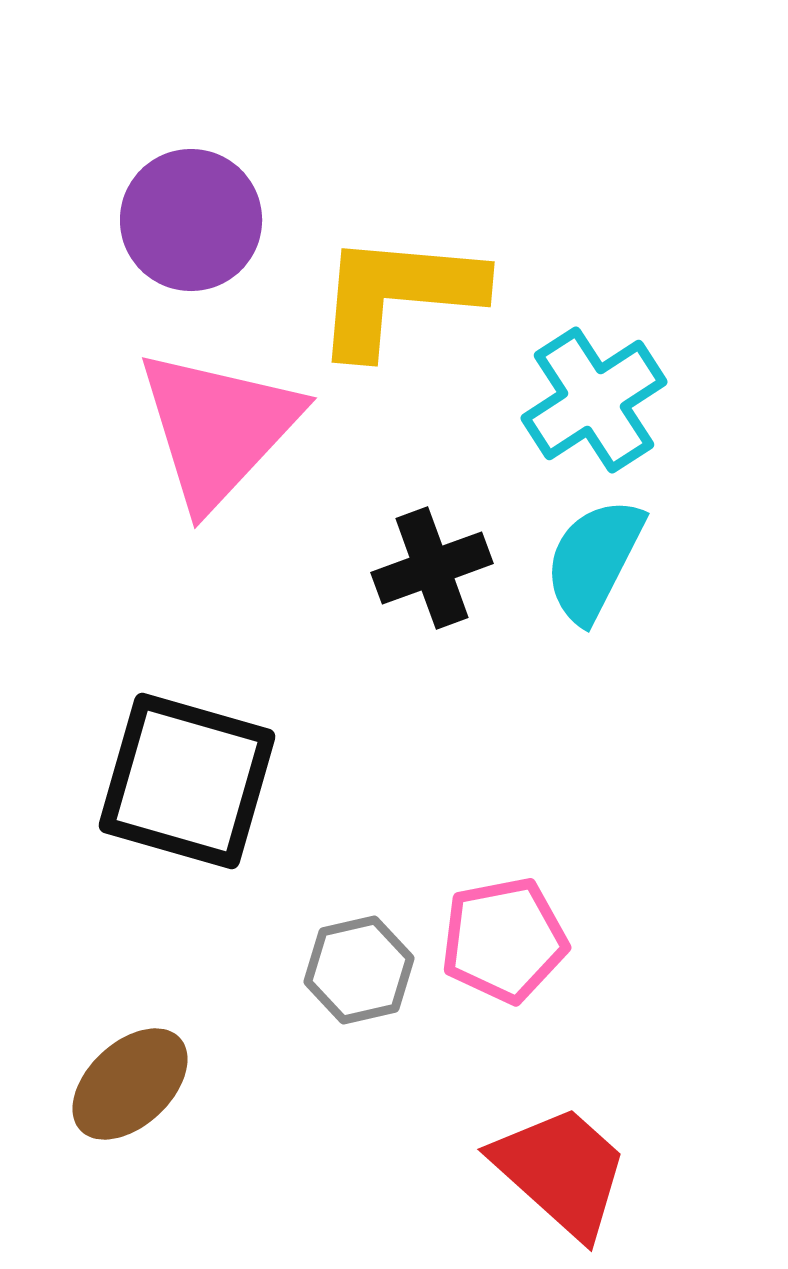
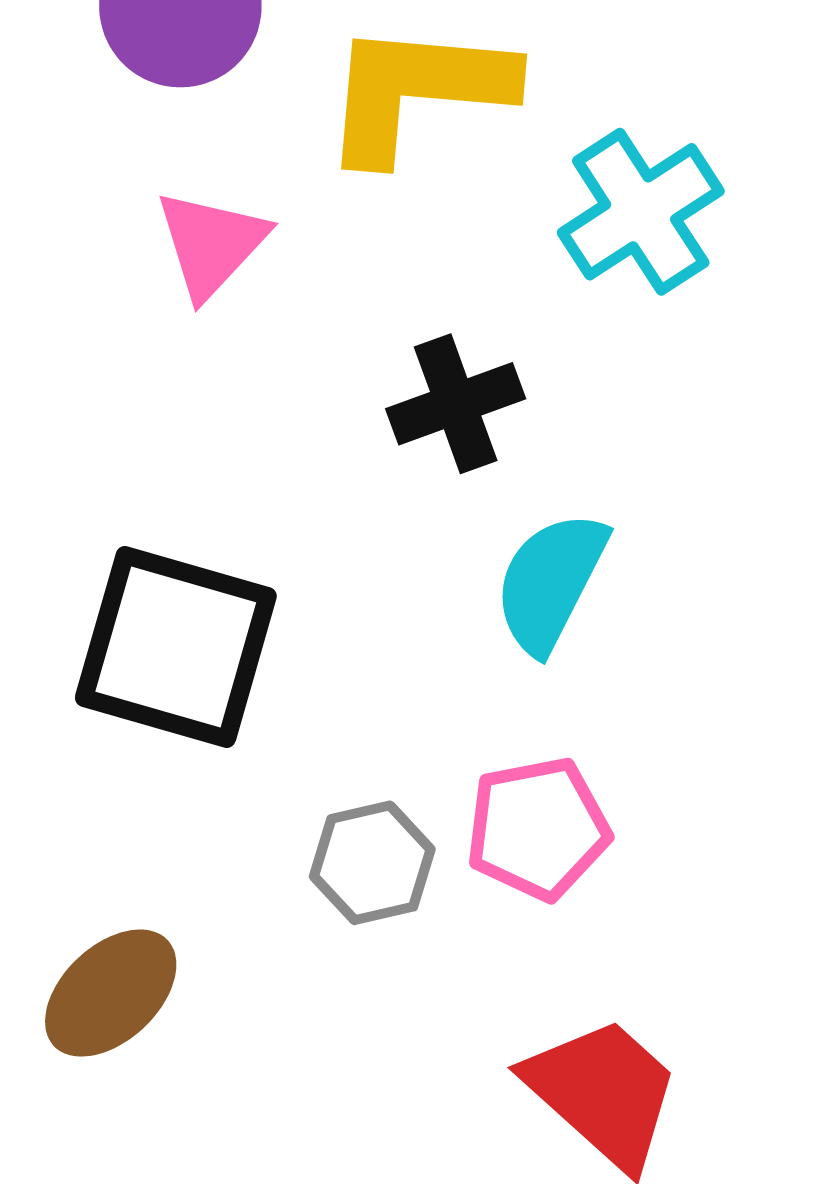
pink triangle: (218, 428) -> (211, 244), size x0.6
cyan semicircle: (594, 560) -> (550, 582), moved

